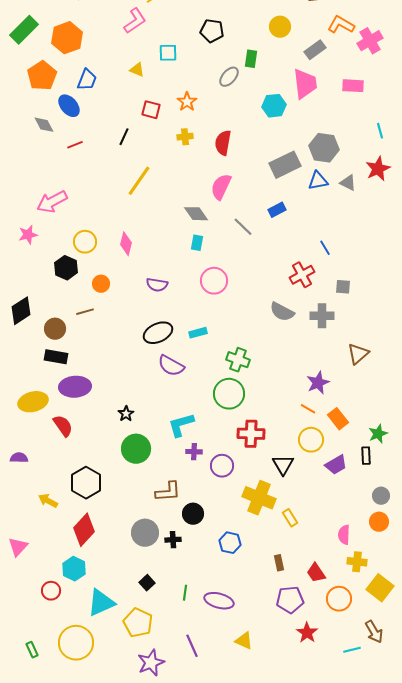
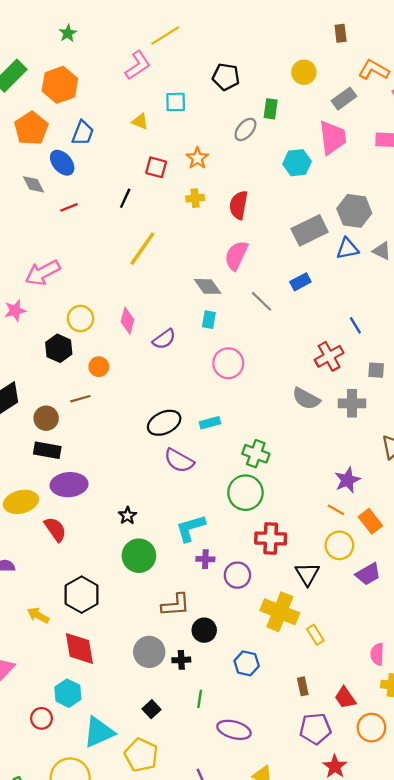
purple semicircle: (157, 285) -> (164, 339), moved, turned -45
red diamond: (84, 530) -> (79, 648), turned -52
green line: (185, 593) -> (200, 699), moved

